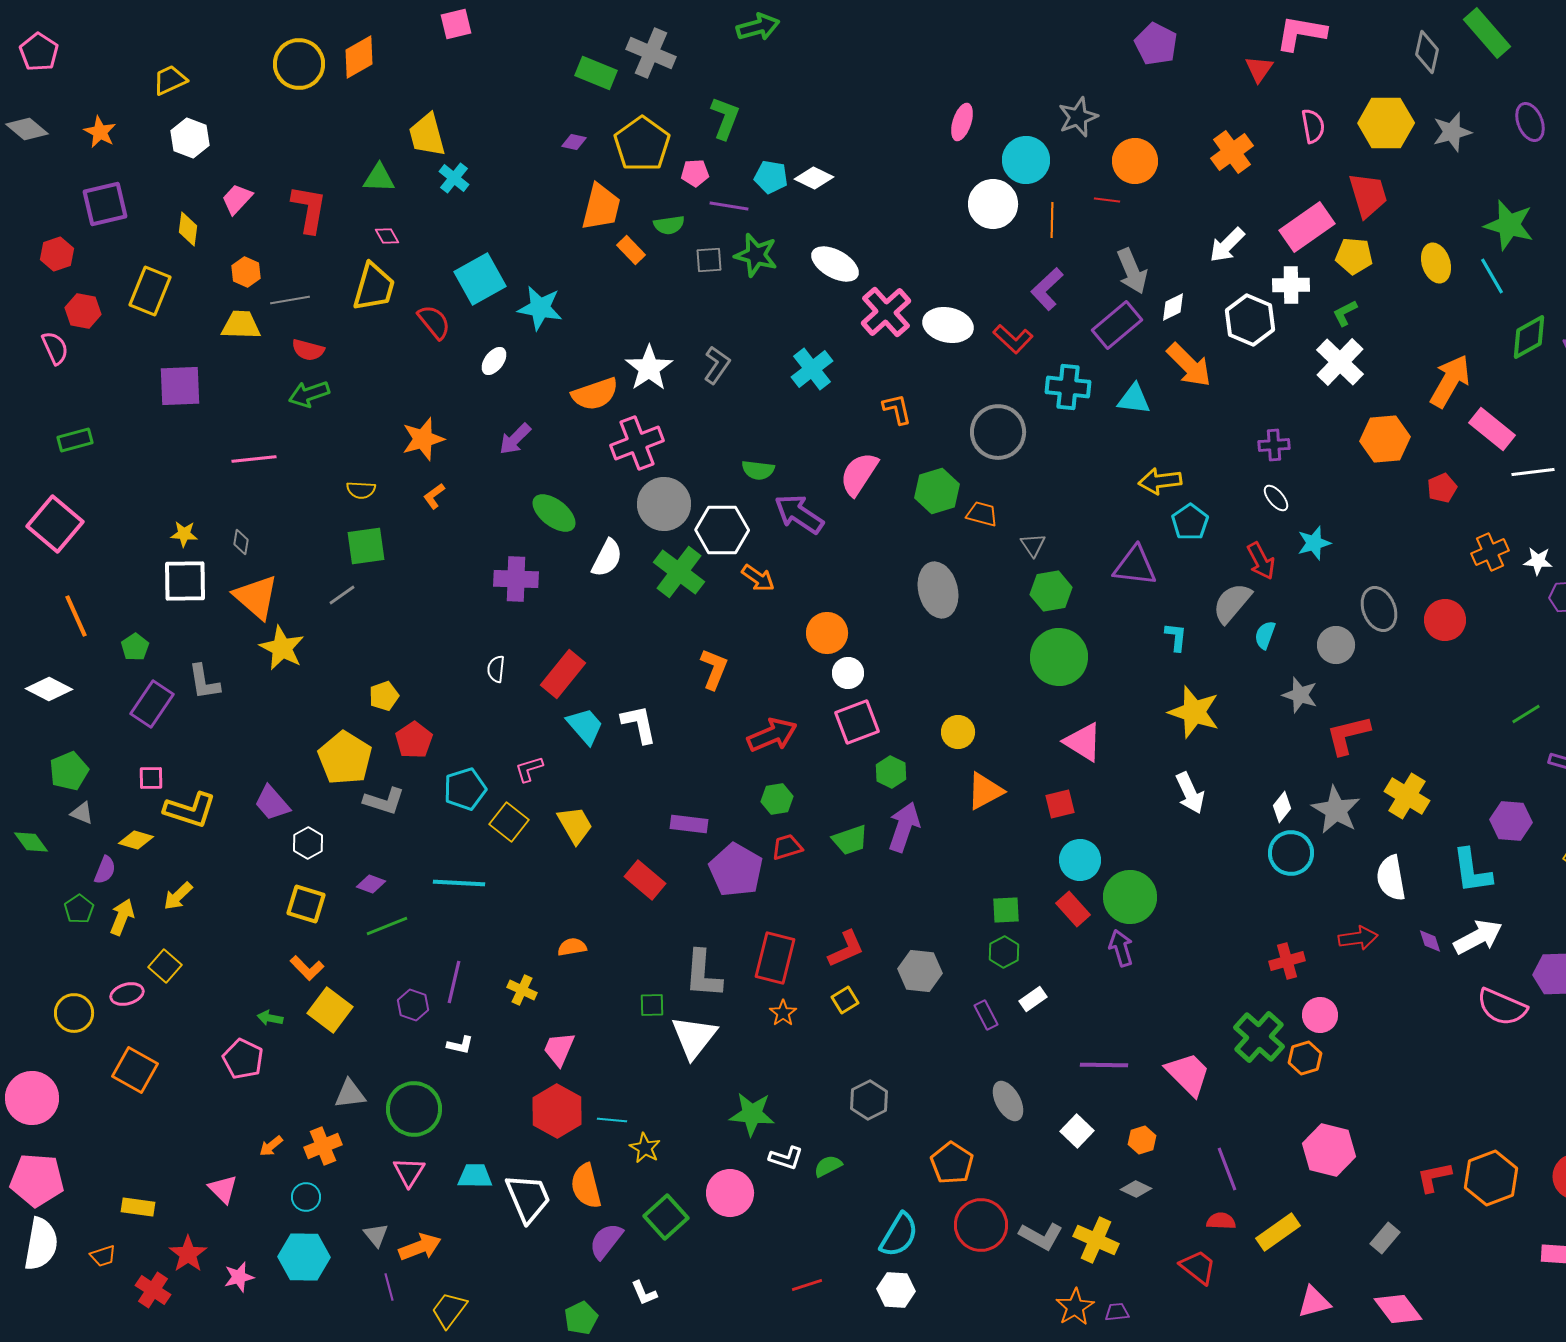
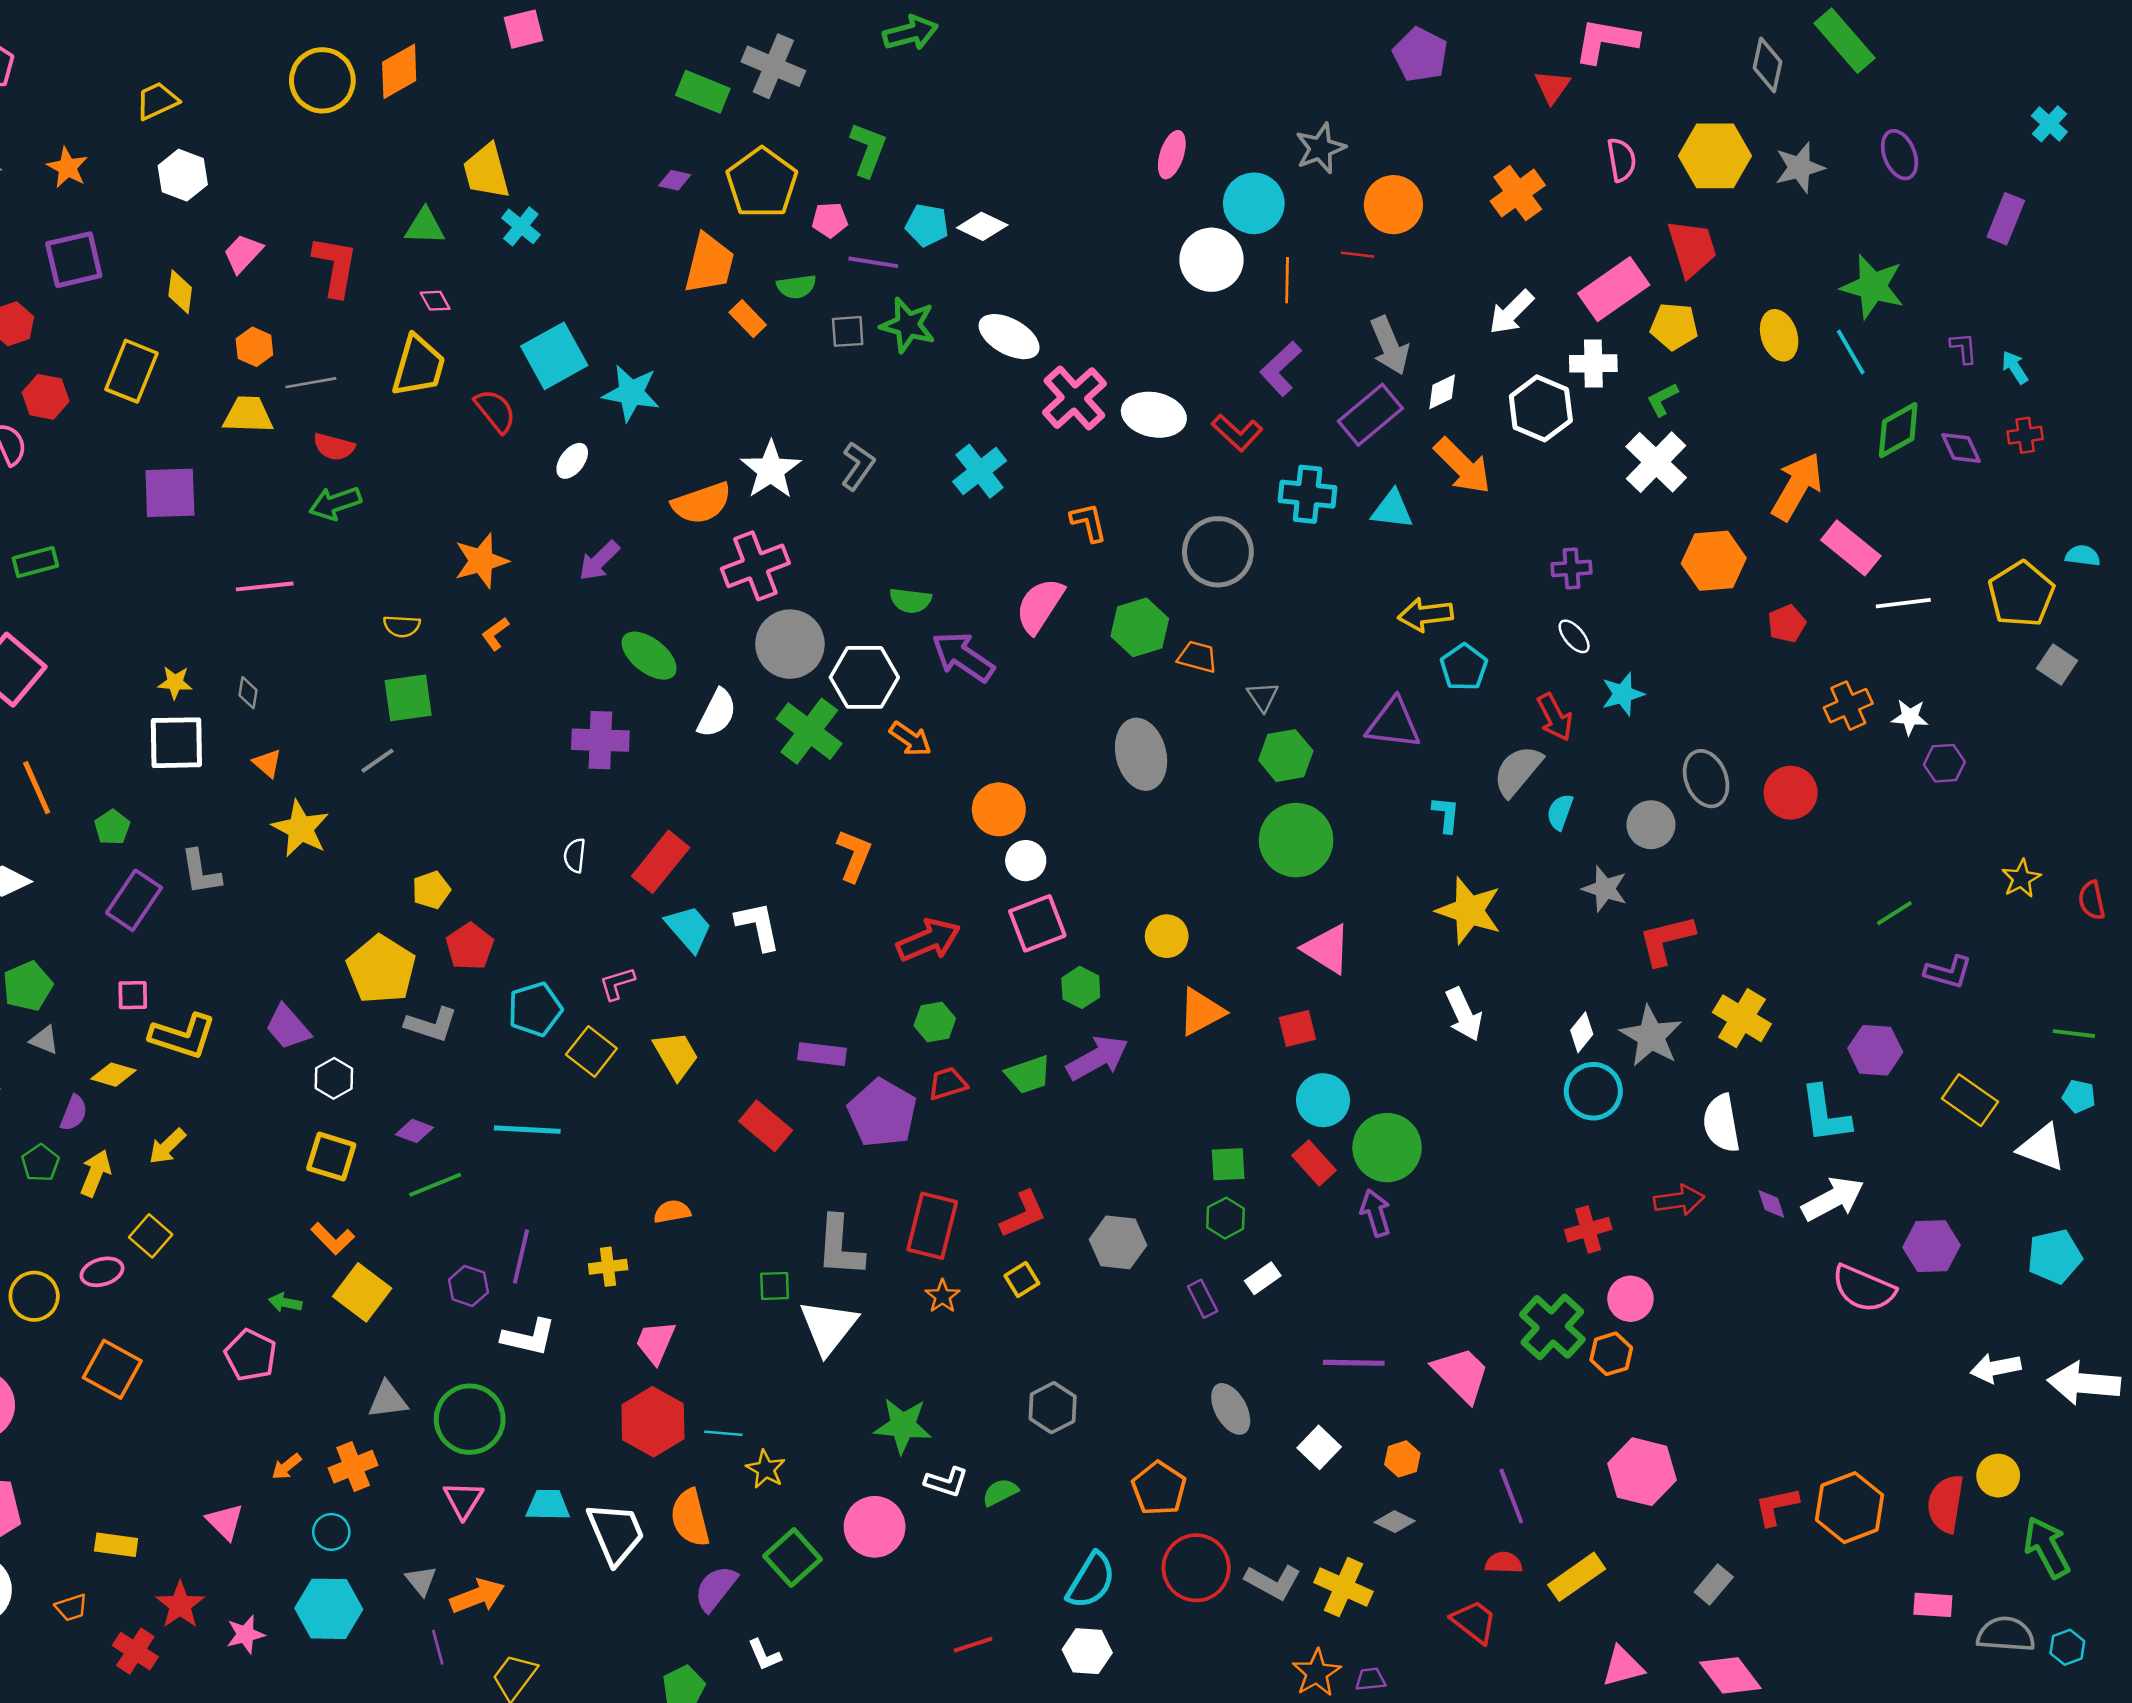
orange triangle: (256, 597) -> (267, 763), size x0.5
purple arrow: (904, 827) -> (1097, 1058), turned 42
yellow cross: (522, 990) -> (608, 1267), turned -32
white L-shape: (460, 1045) -> (529, 1337), size x1.6

